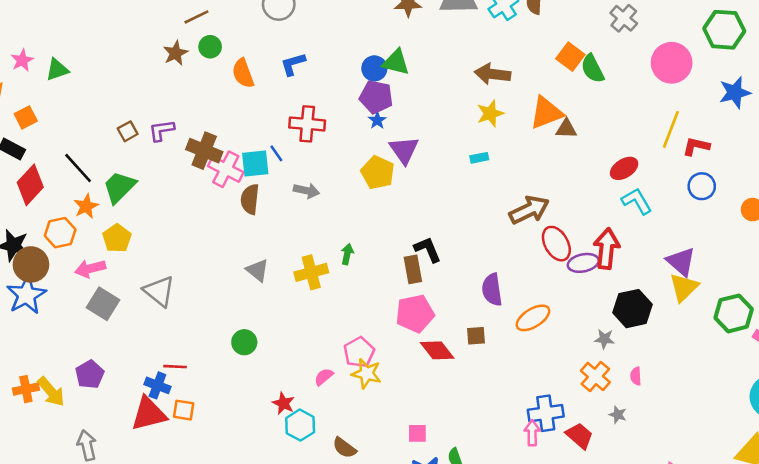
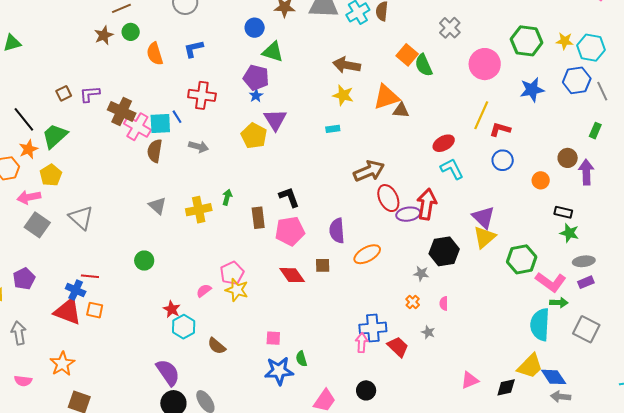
blue circle: (374, 68) -> (255, 28), moved
yellow star: (490, 113) -> (343, 95), turned 30
brown rectangle: (413, 269) -> (258, 218), moved
pink pentagon: (415, 314) -> (290, 231), moved
orange cross: (595, 377) -> (413, 302), size x0.6
red triangle: (149, 414) -> (68, 311), turned 32

